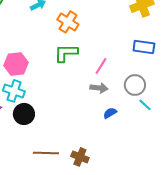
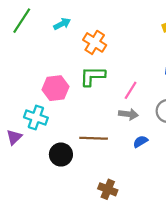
pink hexagon: (16, 64) -> (56, 88), moved
black circle: (24, 114) -> (61, 155), moved
brown line: (46, 153) -> (94, 138), moved

